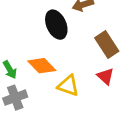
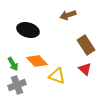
black ellipse: (56, 25) -> (28, 30), moved, turned -50

